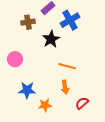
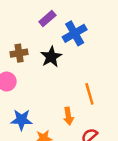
brown cross: (28, 22) -> (19, 53), moved
orange line: (67, 66) -> (89, 94), moved, turned 60

